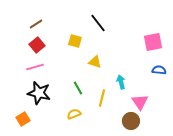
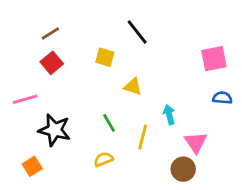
pink line: (35, 67) -> (25, 99), moved

